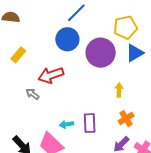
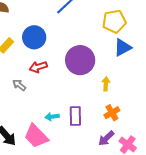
blue circle: (67, 39) -> (34, 37), moved
purple circle: (101, 53) -> (80, 60), moved
red arrow: (51, 75) -> (38, 67), size x0.7

